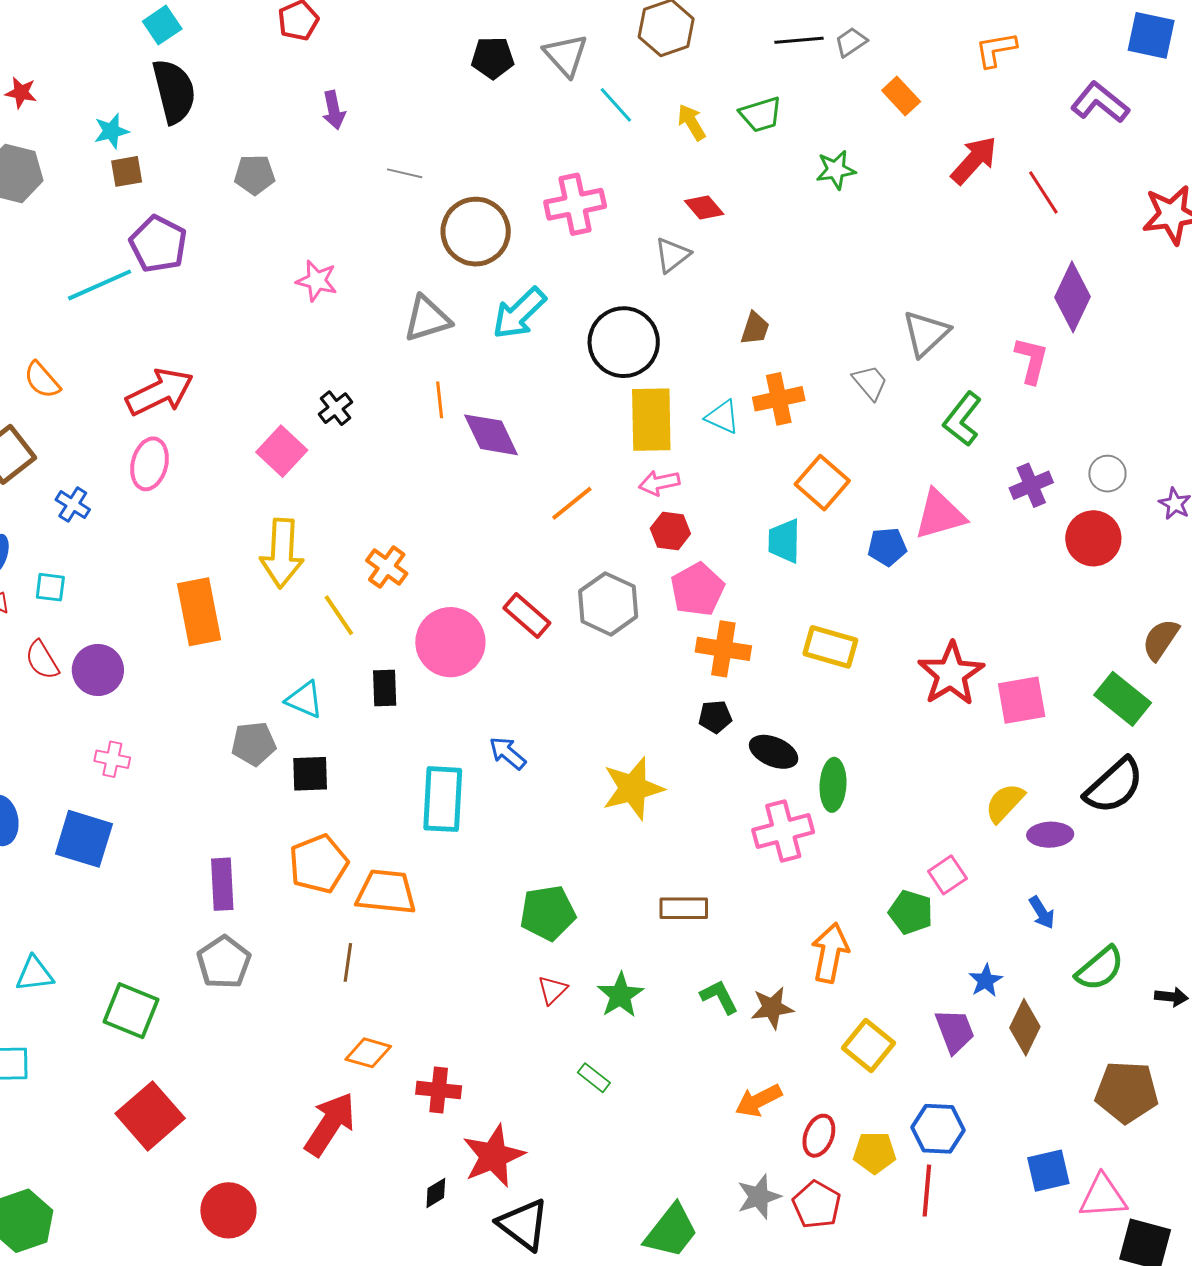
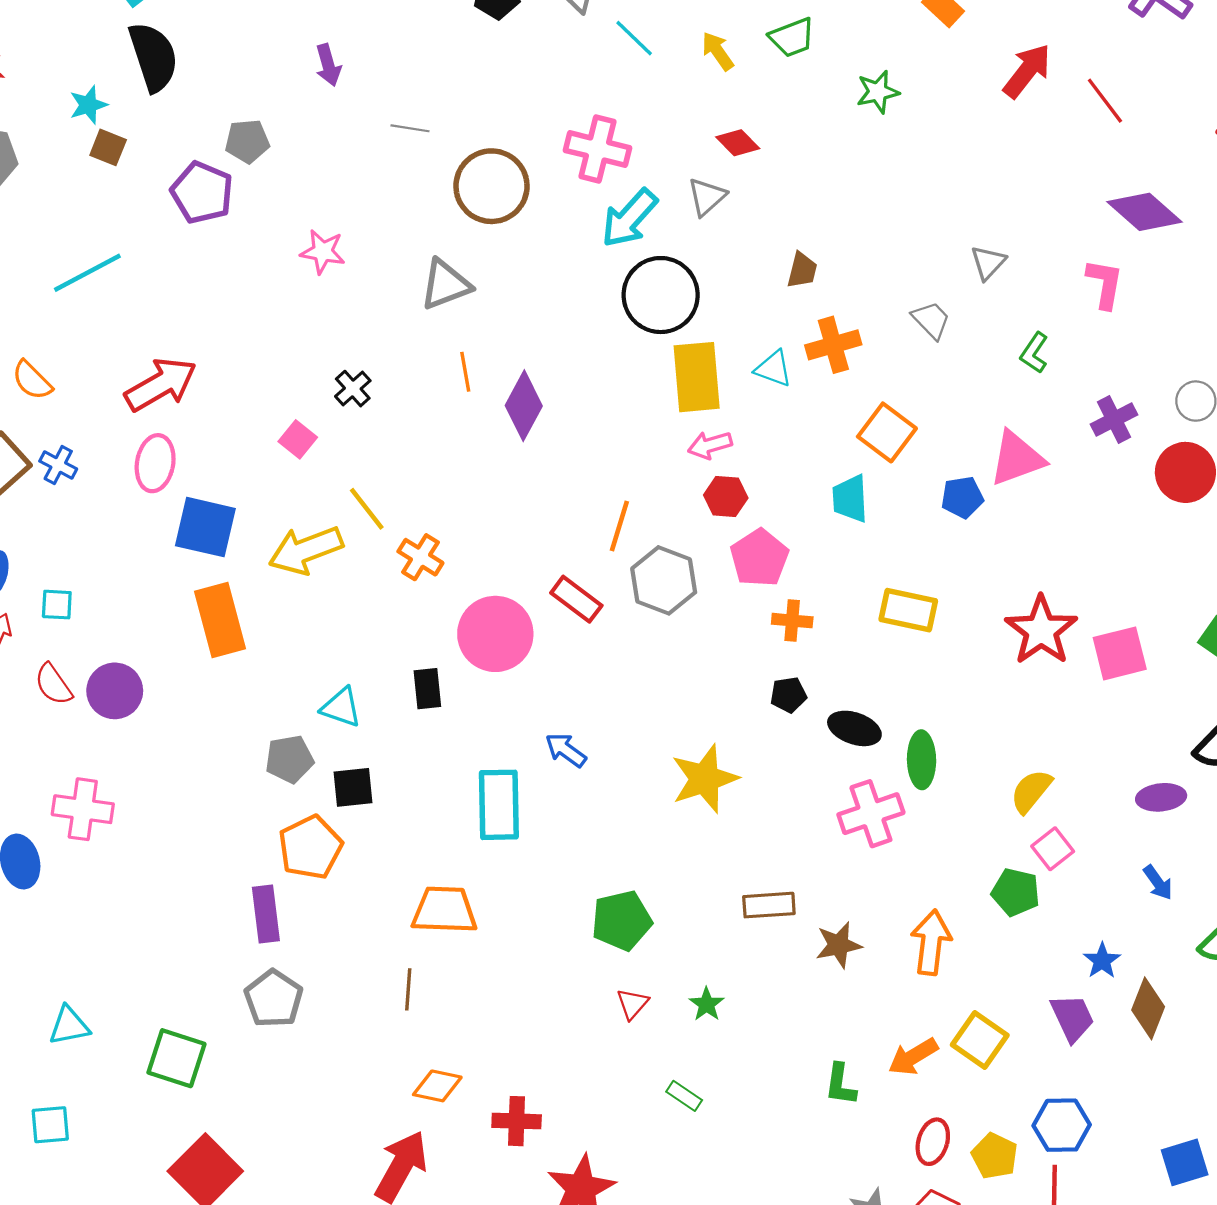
brown square: (127, 171) -> (108, 147), turned 36
pink cross: (575, 204) -> (597, 149), turned 30
purple pentagon: (158, 244) -> (202, 193), moved
purple diamond: (1073, 297) -> (1145, 212), turned -70
cyan arrow: (519, 313) -> (629, 218), moved
gray triangle: (926, 333) -> (988, 263), size x0.7
green L-shape: (962, 419) -> (1034, 353), size x0.7
purple diamond: (491, 435) -> (524, 406), turned 58
pink square: (282, 451) -> (298, 439), size x0.7
orange line: (572, 503) -> (619, 526), moved, turned -30
blue cross: (73, 505) -> (58, 465), moved
yellow arrow: (282, 553) -> (306, 550), turned 70
yellow line: (339, 615) -> (367, 509), moved
orange cross: (723, 649) -> (792, 621), size x0.7
pink cross: (112, 759) -> (83, 809), moved, size x1.6
yellow semicircle: (1005, 803) -> (1031, 791), moved
blue square: (84, 839) -> (205, 527), moved
orange pentagon: (319, 864) -> (310, 847), moved
green star: (620, 995) -> (707, 1004), size x0.7
green L-shape: (719, 997) -> (840, 1084), moved, turned -141
brown star: (772, 1008) -> (839, 945), moved
orange arrow: (758, 1101) -> (913, 1057), moved
yellow pentagon: (875, 1153) -> (995, 1156), turned 30

